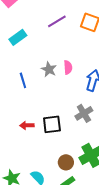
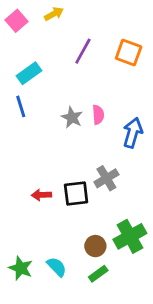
purple line: (57, 21) -> (83, 51), turned -30
blue line: (23, 80) -> (21, 106), moved
gray cross: (84, 113) -> (106, 178), moved

